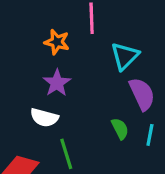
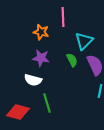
purple star: (57, 83) -> (41, 58), turned -30
green semicircle: (120, 129) -> (72, 60), moved

